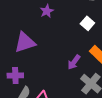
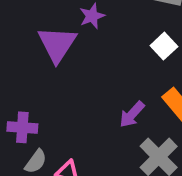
purple triangle: (25, 42) -> (57, 44), moved, turned -45

